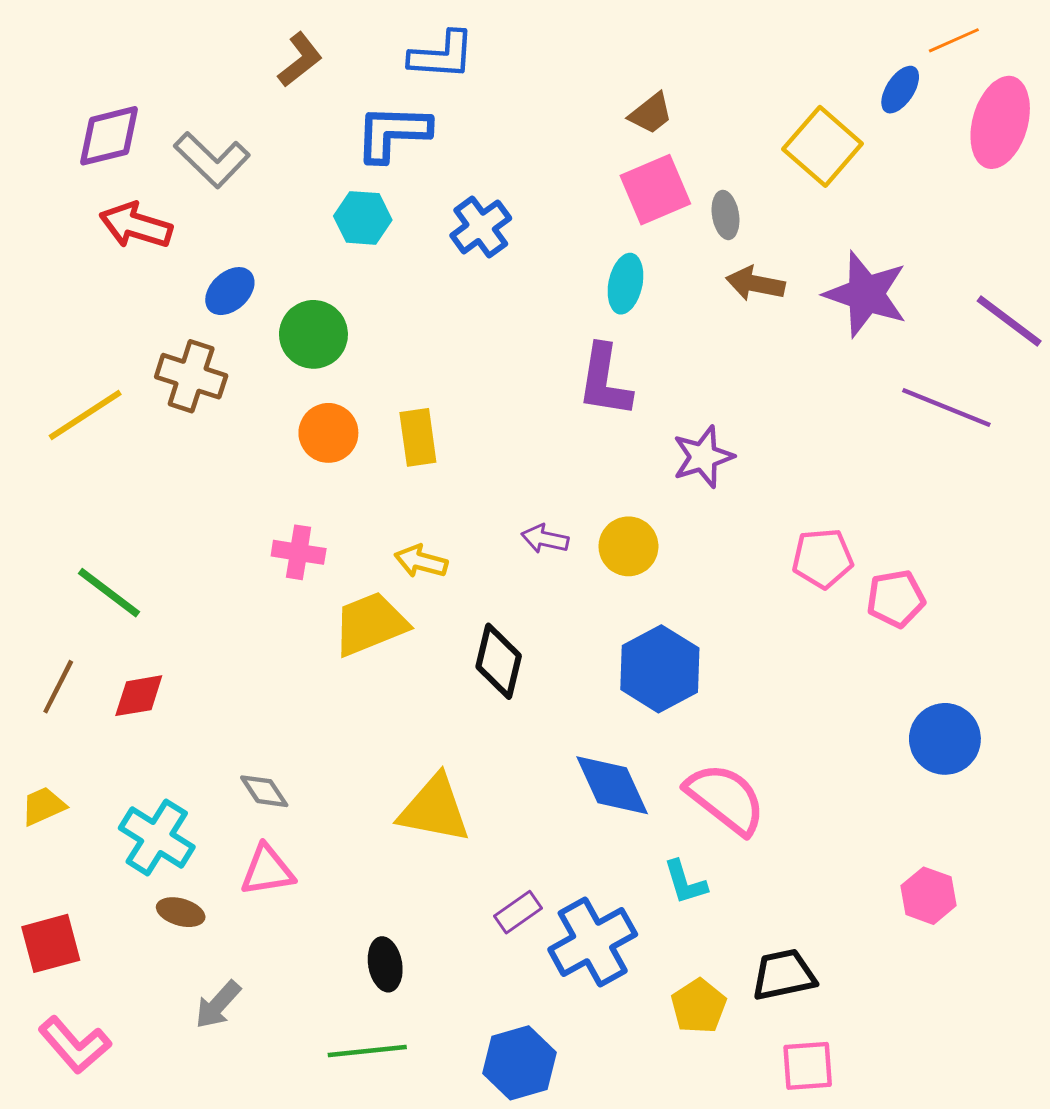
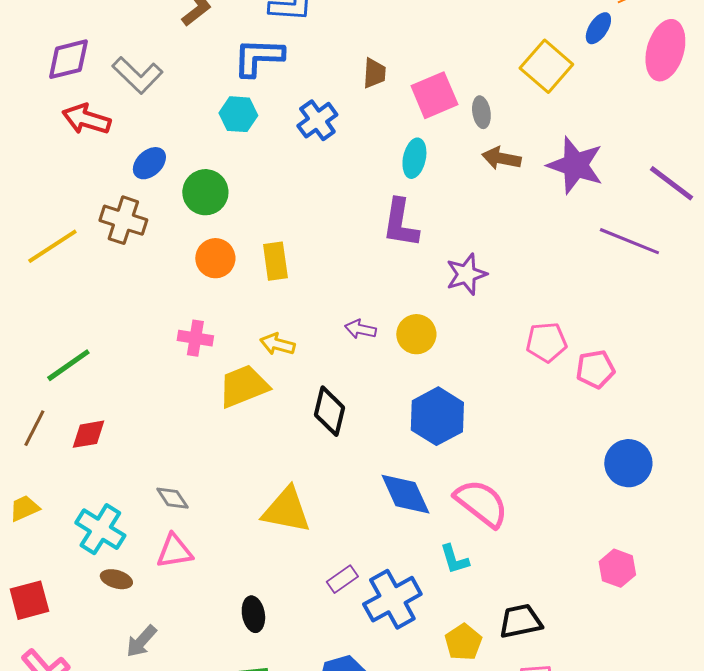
brown trapezoid: (651, 113) -> (374, 73), moved, turned -48
green line: (109, 593) -> (68, 365), turned -72

